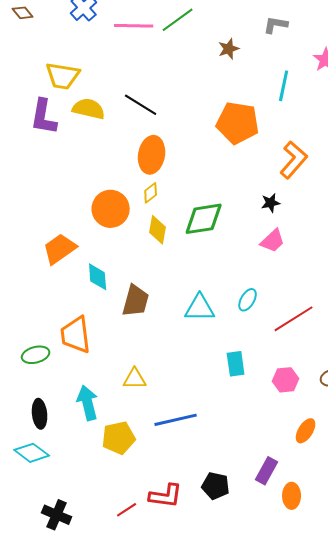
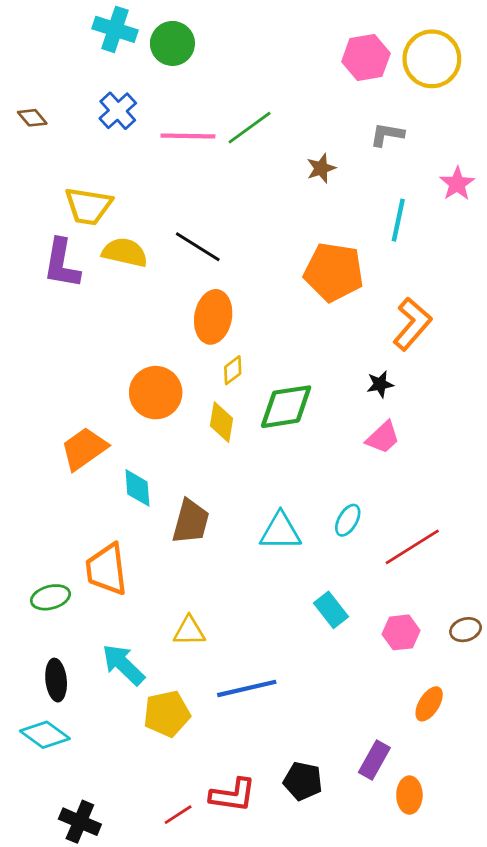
yellow diamond: (151, 193) -> (233, 370), moved
cyan rectangle: (236, 364) -> (331, 610), turned -30
cyan arrow: (88, 403) -> (123, 665), turned -32

